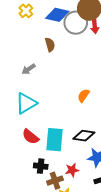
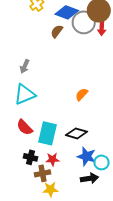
brown semicircle: (50, 45) -> (57, 31), moved, turned -136
gray arrow: (29, 69) -> (25, 66), moved, turned -40
red star: (72, 170) -> (52, 159), moved

